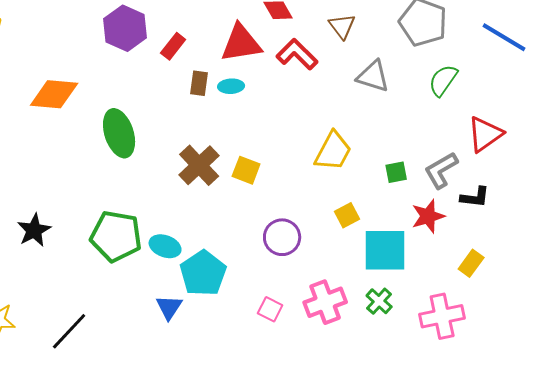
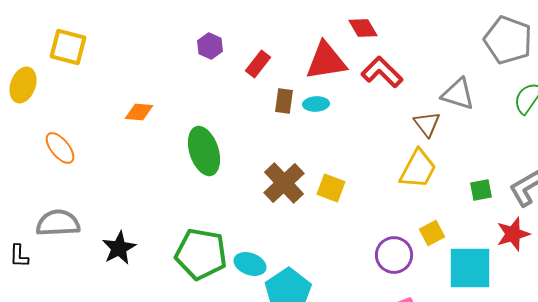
brown triangle: (342, 26) -> (427, 124), moved
purple hexagon: (125, 28) -> (210, 46), size x0.6
orange diamond: (54, 94) -> (139, 112), size x0.6
purple circle: (282, 237) -> (394, 255), moved

